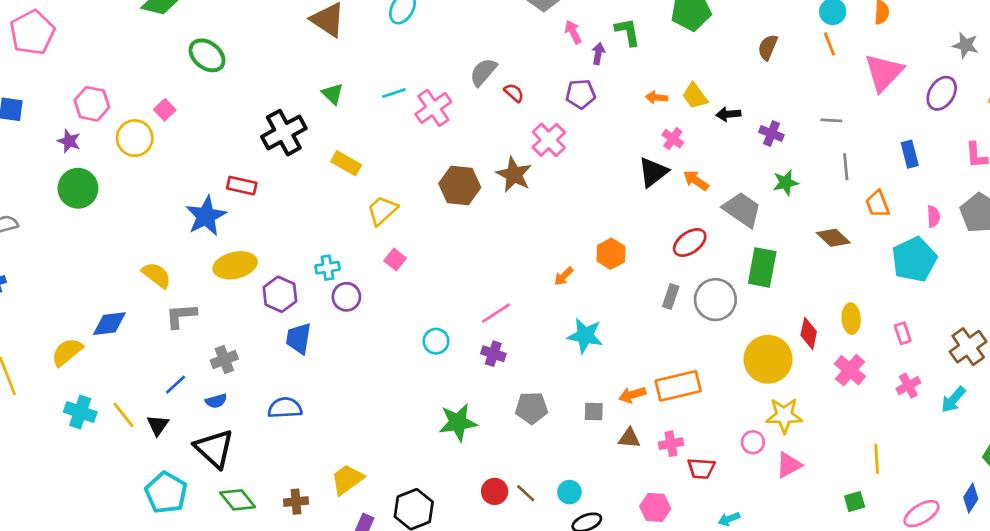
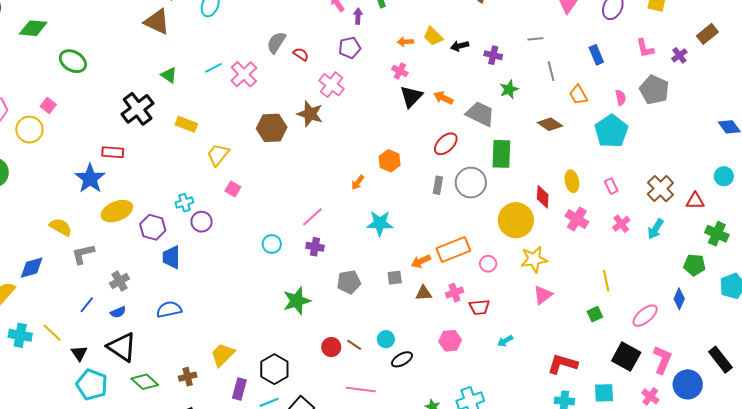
pink cross: (673, 139) -> (400, 71), moved
black triangle: (158, 425) -> (79, 353), moved
pink circle: (753, 442) -> (488, 264), moved

